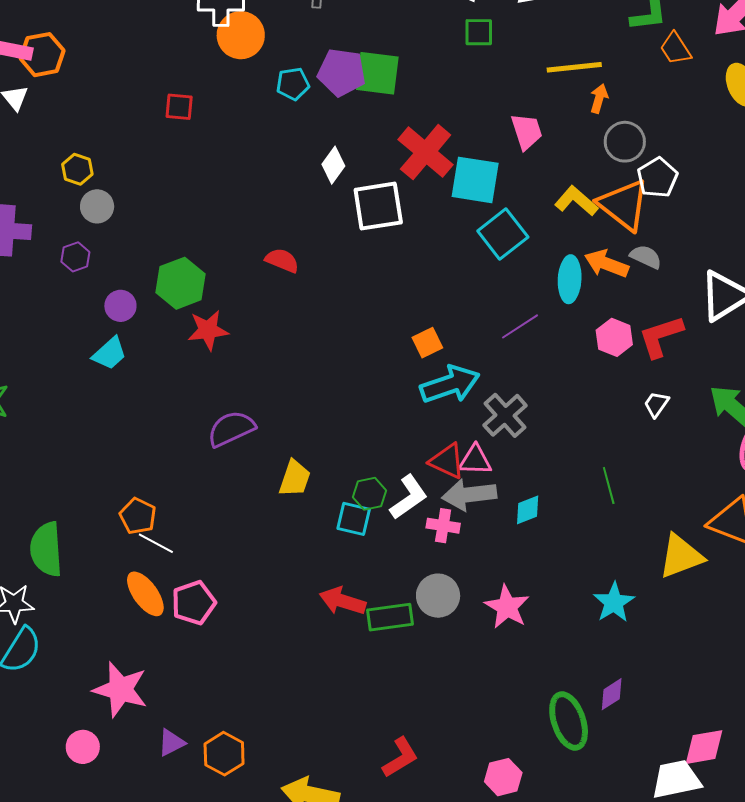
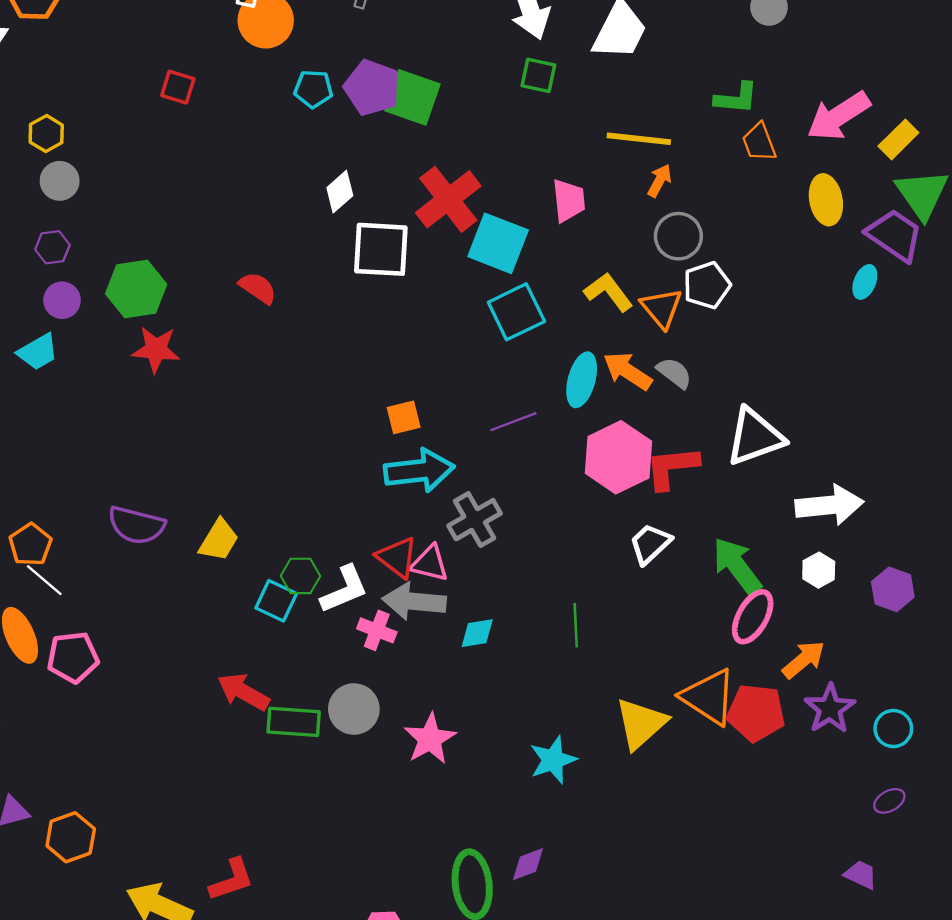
orange triangle: (624, 205) -> (662, 308), size x0.7
purple hexagon: (75, 257) -> (52, 247), moved
pink hexagon: (614, 337) -> (618, 457), size x1.6
white trapezoid: (656, 404) -> (650, 544), size x1.4
purple semicircle: (231, 429) -> (136, 525), moved, turned -153
yellow triangle: (681, 556) -> (641, 724), turned -33
red L-shape: (400, 757) -> (232, 880), moved

